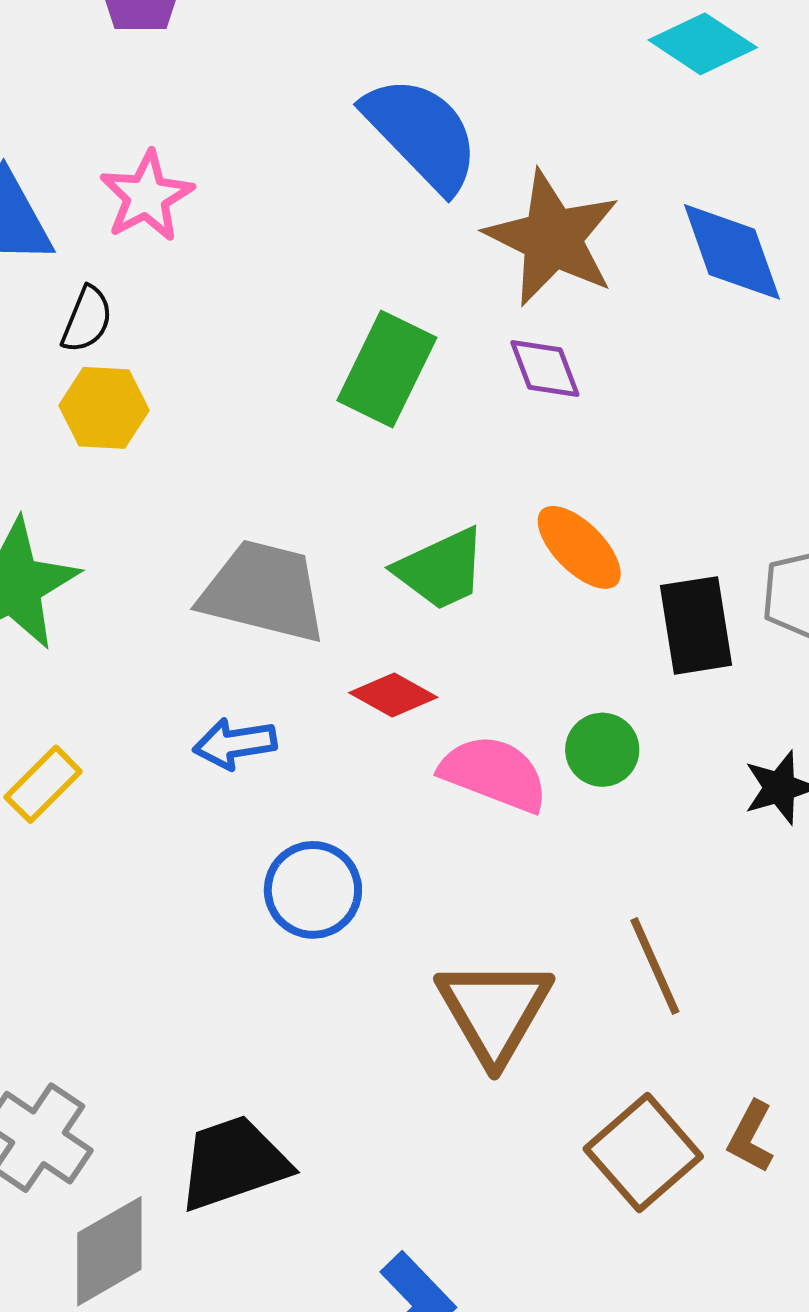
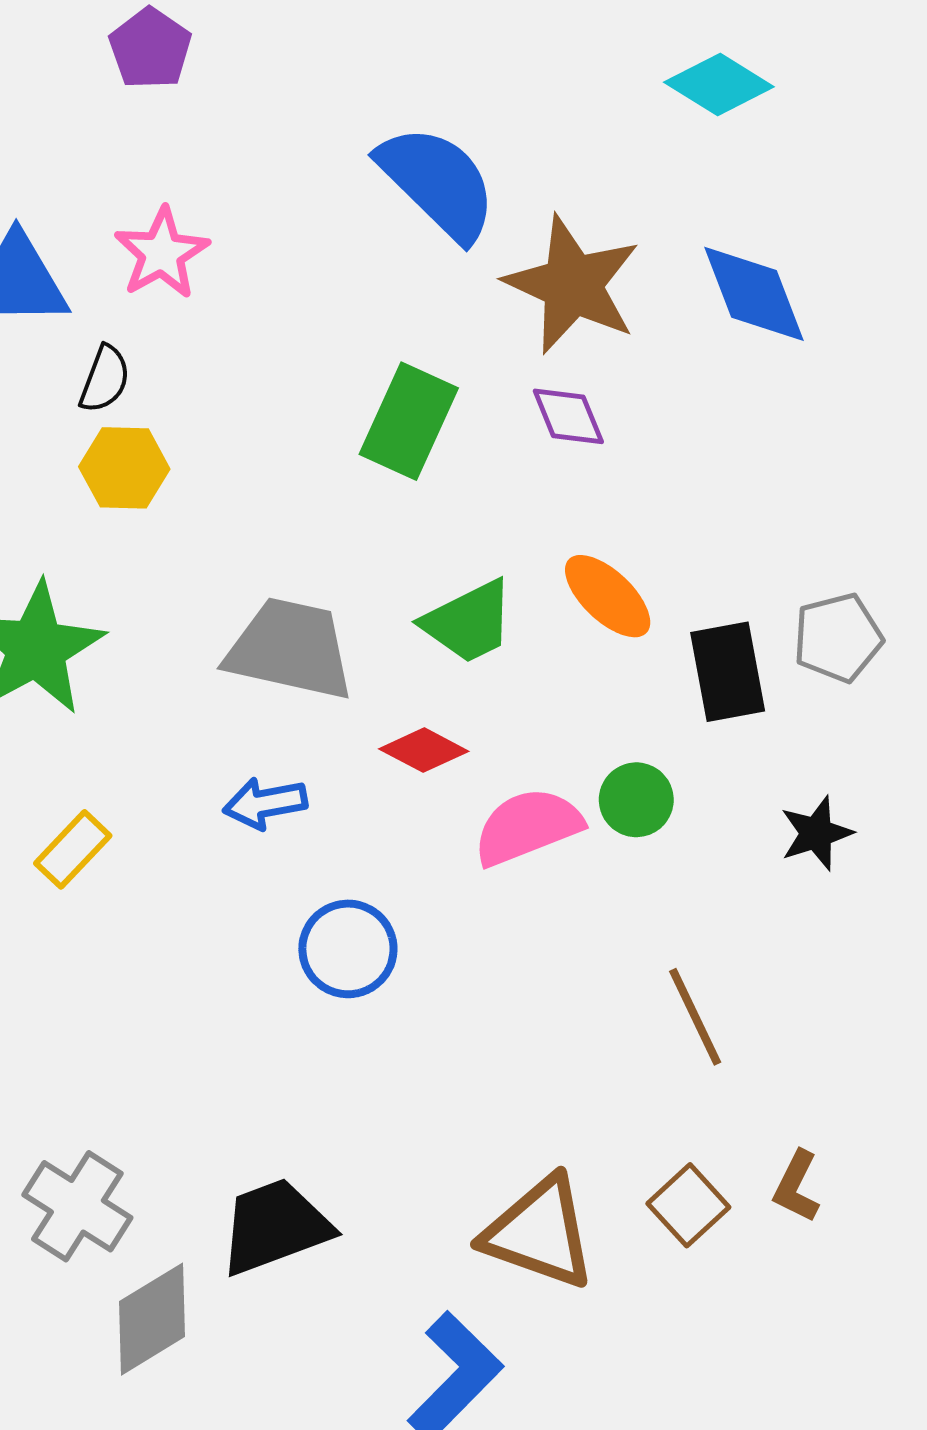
pink semicircle: (494, 774) -> (528, 827), turned -41
brown triangle: (494, 1011) -> (539, 1233), moved, turned -39
brown square: (643, 1153) -> (688, 1205), size x0.7

